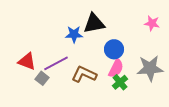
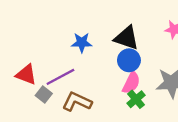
black triangle: (94, 23) -> (127, 38), moved, turned 30
brown L-shape: (84, 74) -> (77, 102), moved

